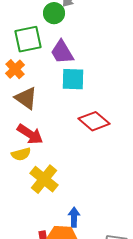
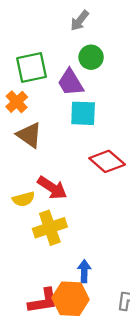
green circle: (54, 13) -> (91, 57), moved
red arrow: (30, 134) -> (52, 188), moved
yellow cross: (44, 179) -> (50, 228), turned 32

